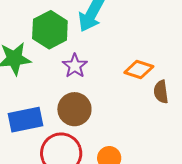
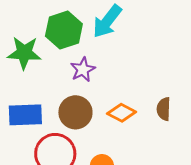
orange diamond: (139, 69) -> (122, 113), moved

